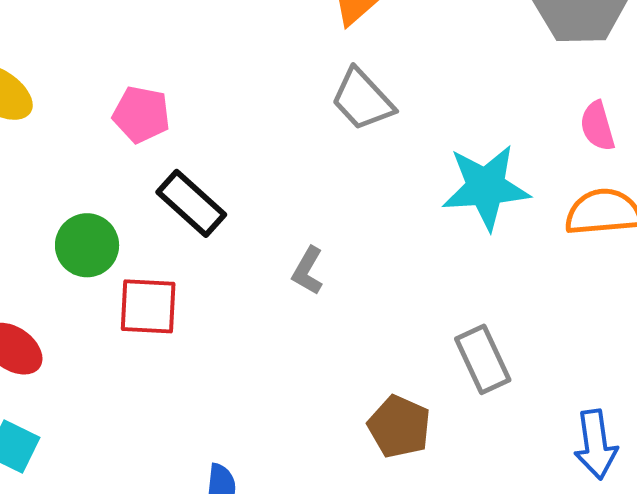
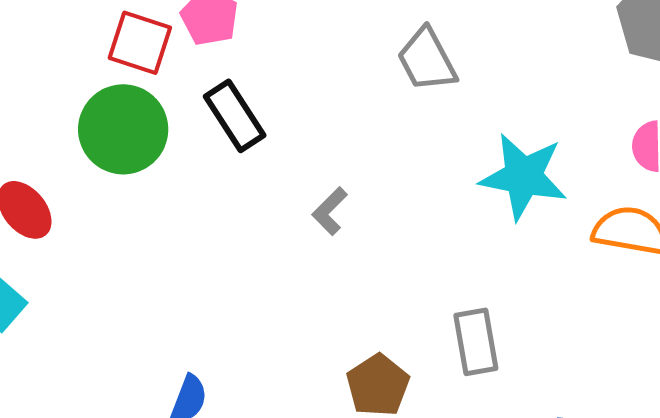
green circle: (87, 245) -> (123, 129), size x1.4
red square: (148, 306) -> (140, 43), moved

